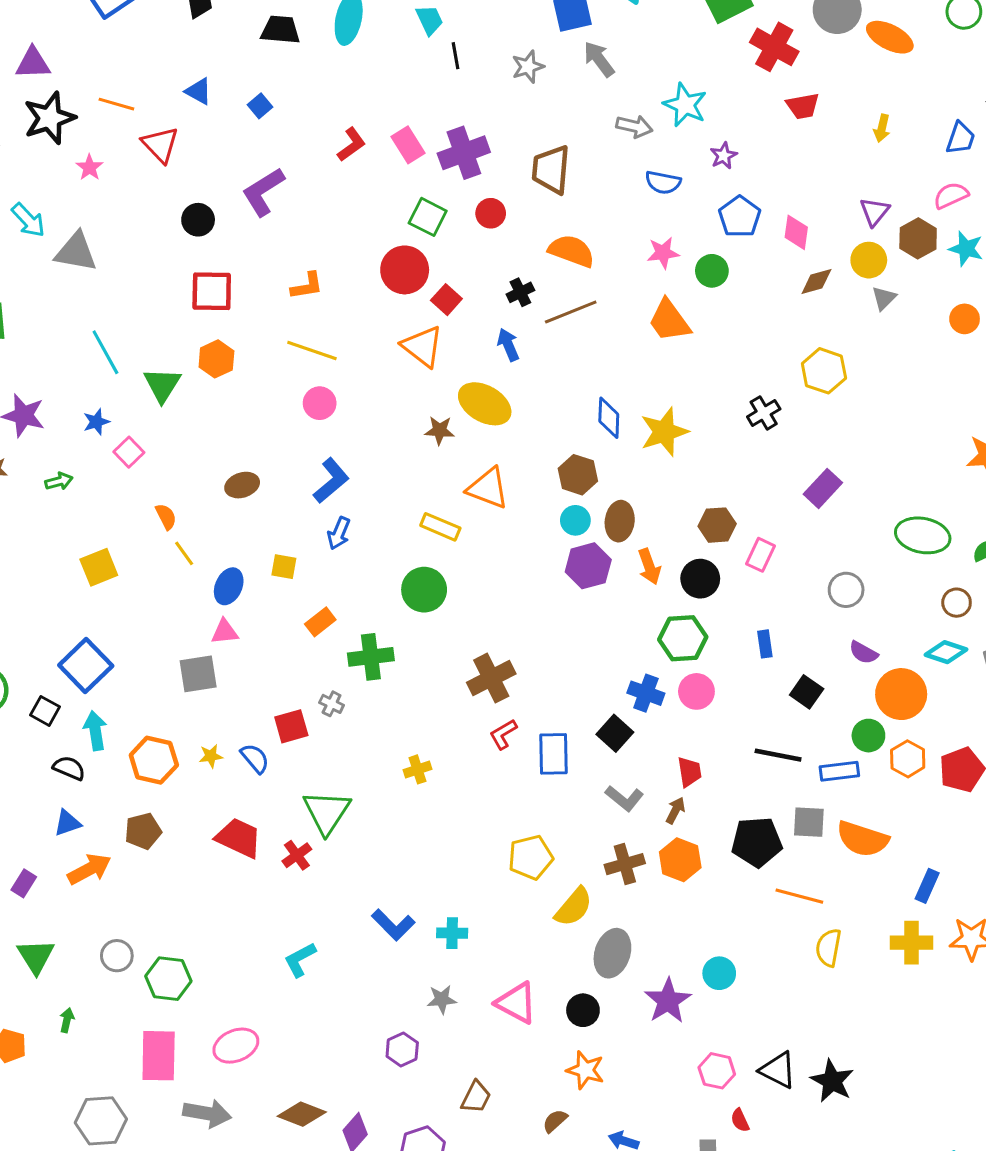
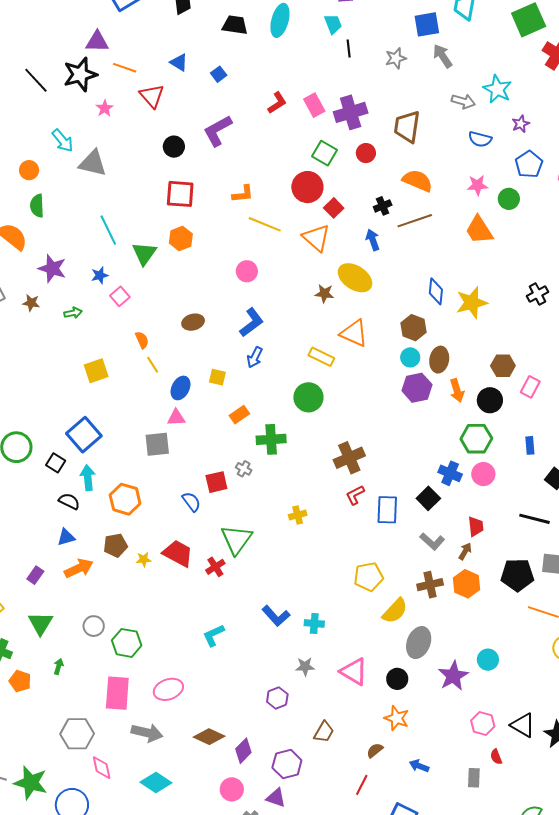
purple triangle: (33, 63) -> (97, 42), moved
yellow line: (312, 350) -> (265, 224), moved
yellow star: (211, 756) -> (144, 559), moved

